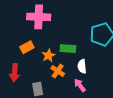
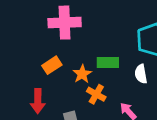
white semicircle: (82, 66) -> (141, 74), moved

